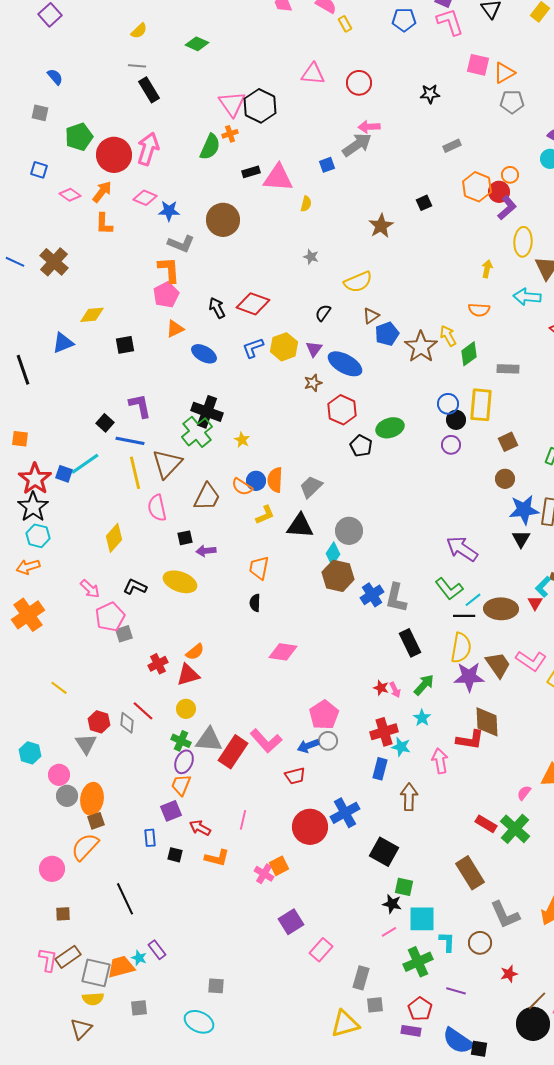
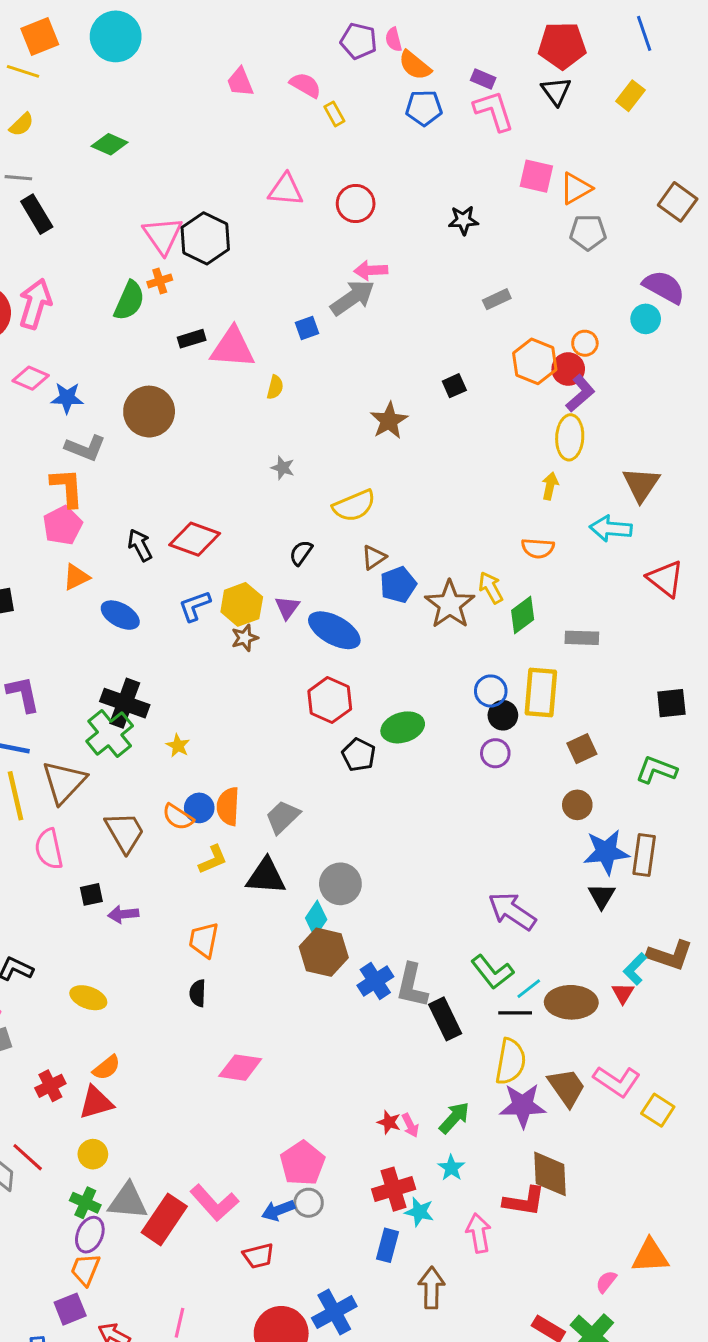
yellow ellipse: (523, 242) -> (570, 437), moved
brown star: (313, 383) -> (245, 638), moved
brown trapezoid: (207, 497) -> (125, 832), turned -56
yellow ellipse: (180, 582) -> (88, 998), moved, size x0.7
black rectangle: (410, 643) -> (445, 1019), moved

